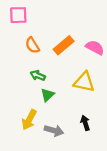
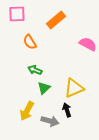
orange rectangle: (64, 45) -> (56, 20), moved
yellow triangle: (84, 82) -> (74, 88), moved, turned -35
black arrow: (85, 123) -> (67, 110), moved

